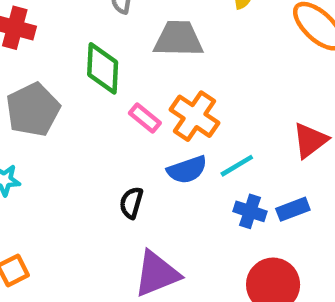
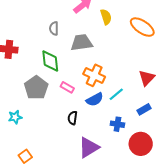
gray pentagon: (33, 110) -> (36, 88), moved
pink rectangle: (145, 118) -> (67, 87), moved
blue cross: (250, 211) -> (117, 124), moved

